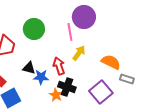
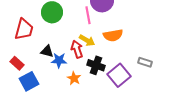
yellow arrow: (79, 53) -> (87, 40), moved, turned 84
orange semicircle: (111, 62) -> (113, 35), moved, turned 144
black cross: (67, 87) -> (96, 65), moved

